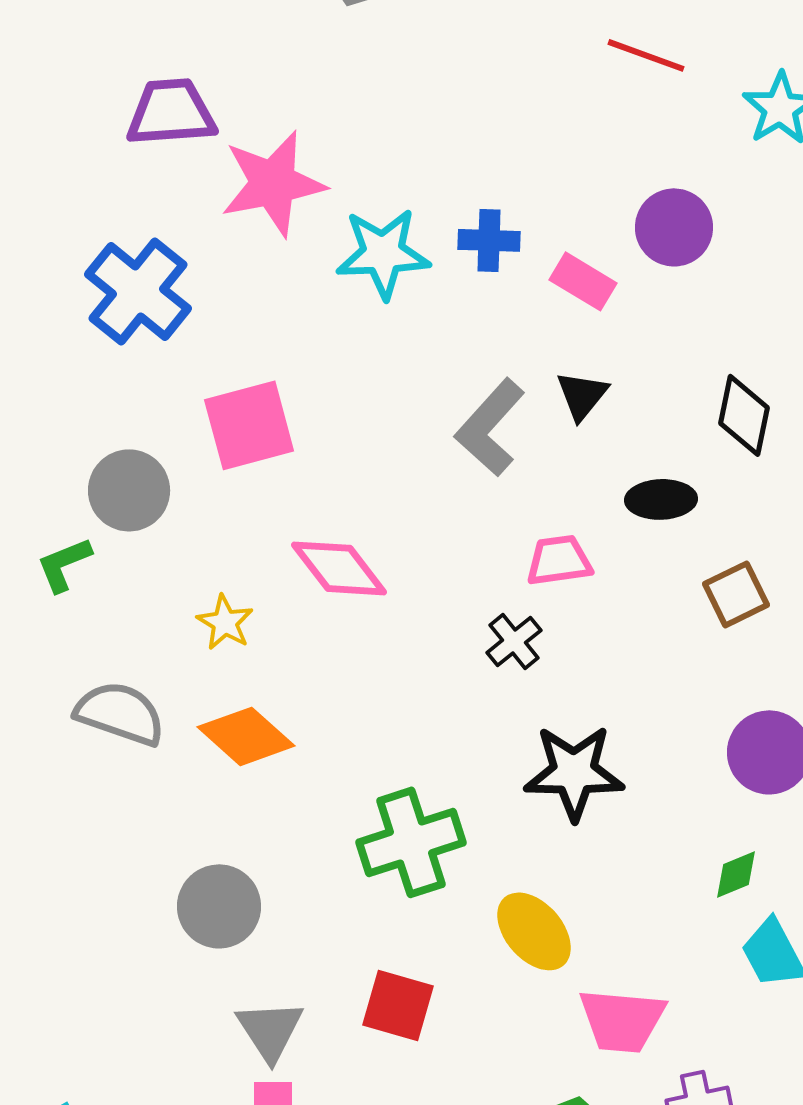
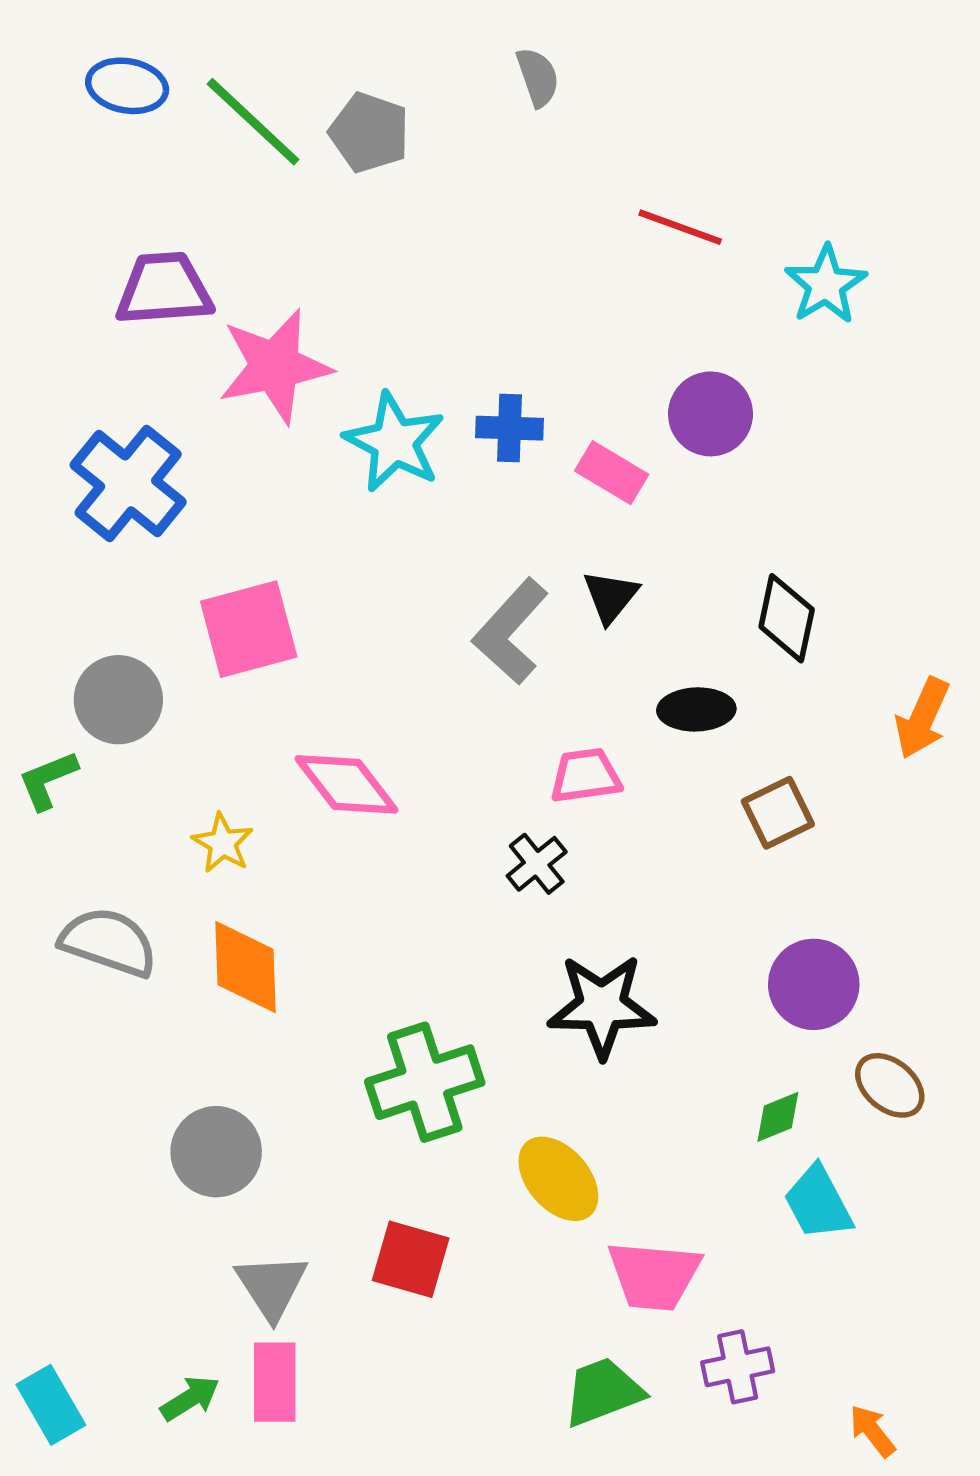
cyan star: (383, 253) -> (394, 442), turned 30
orange diamond: (246, 736) -> (245, 967), turned 46

